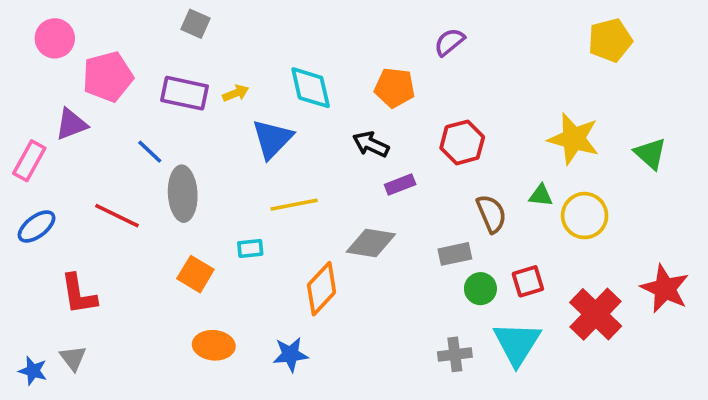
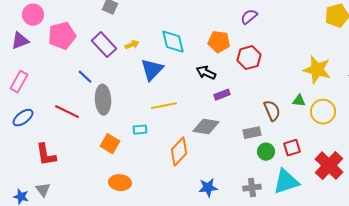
purple rectangle: (185, 93) -> (104, 45), turned 35
purple triangle: (71, 124) -> (20, 41), moved
red hexagon: (462, 142) -> (249, 58), moved
cyan triangle: (517, 343) -> (286, 182), turned 40
blue star: (290, 354) -> (208, 188), moved

